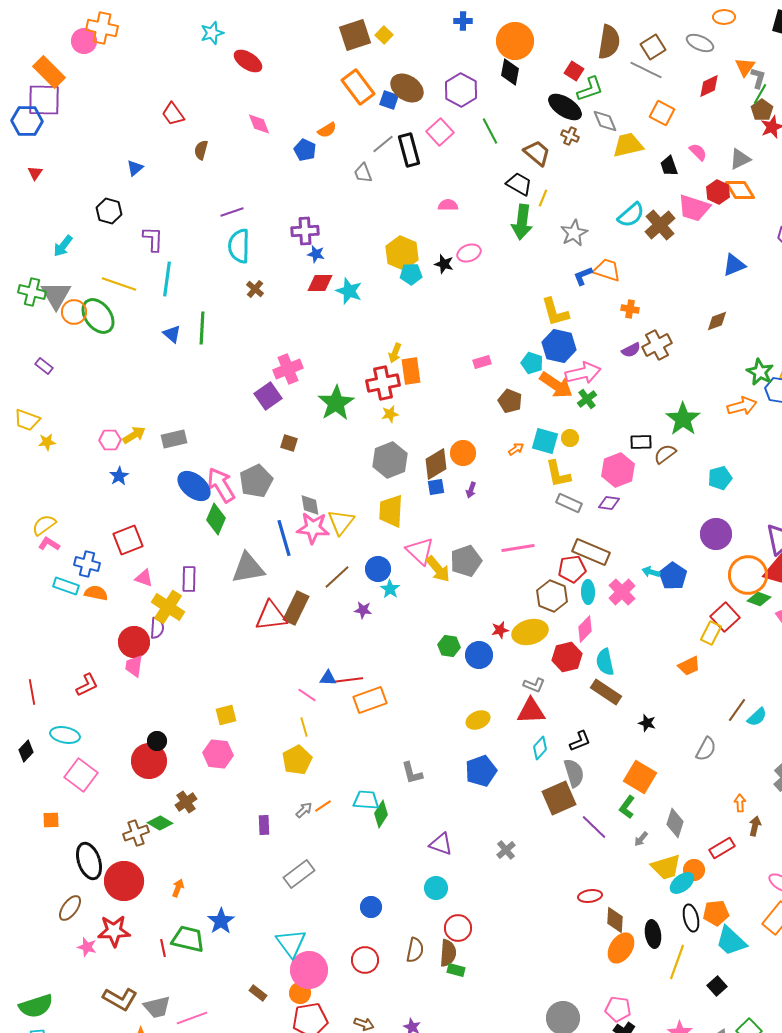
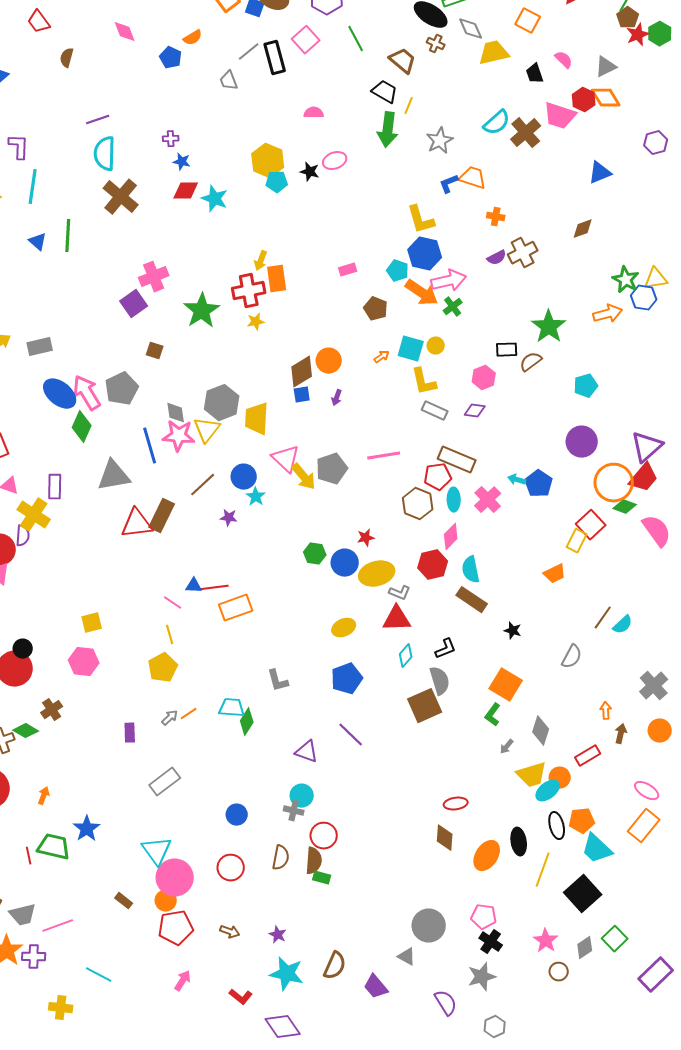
purple cross: (305, 231) -> (171, 139), size x0.6
brown cross: (255, 289) -> (121, 197), size x2.0
gray hexagon: (390, 460) -> (222, 403), moved
pink hexagon: (618, 470) -> (484, 378), size x0.7
yellow ellipse: (530, 632) -> (377, 574), moved
purple line: (594, 827) -> (351, 735), moved
gray cross: (506, 850) -> (294, 811), moved, turned -36
brown diamond: (615, 920) -> (445, 838), moved
black square: (717, 986) -> (583, 894), size x1.8

